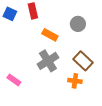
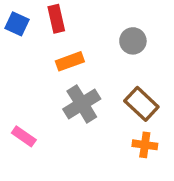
orange rectangle: (50, 35) -> (70, 61), moved, turned -49
orange cross: (75, 81) -> (145, 145), moved

